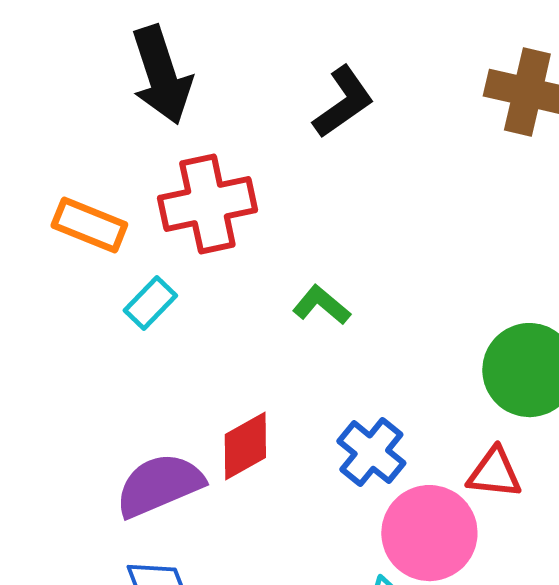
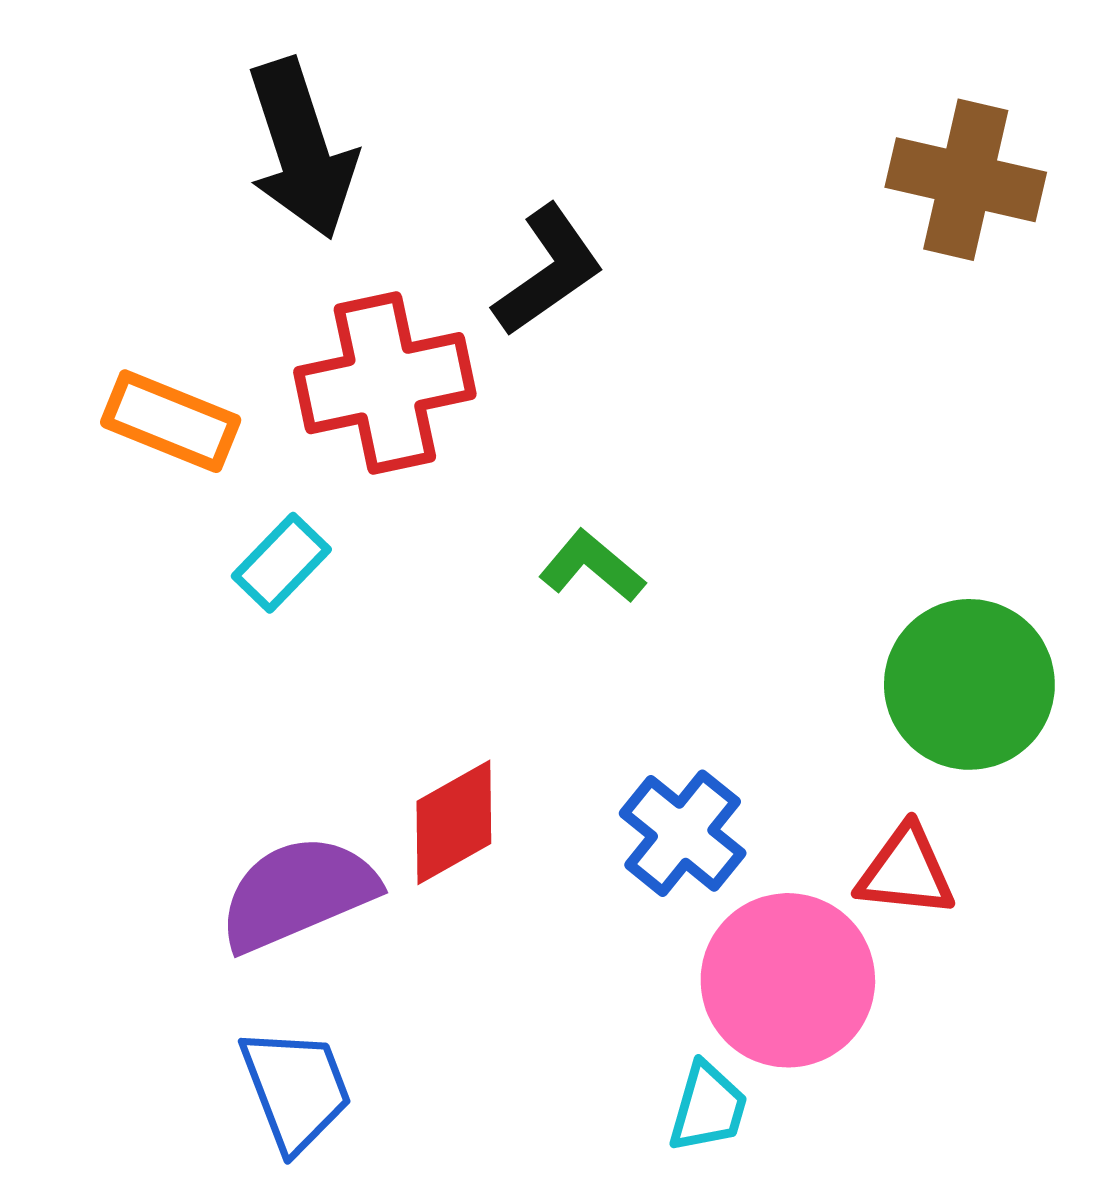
black L-shape: (343, 102) -> (548, 270), moved

